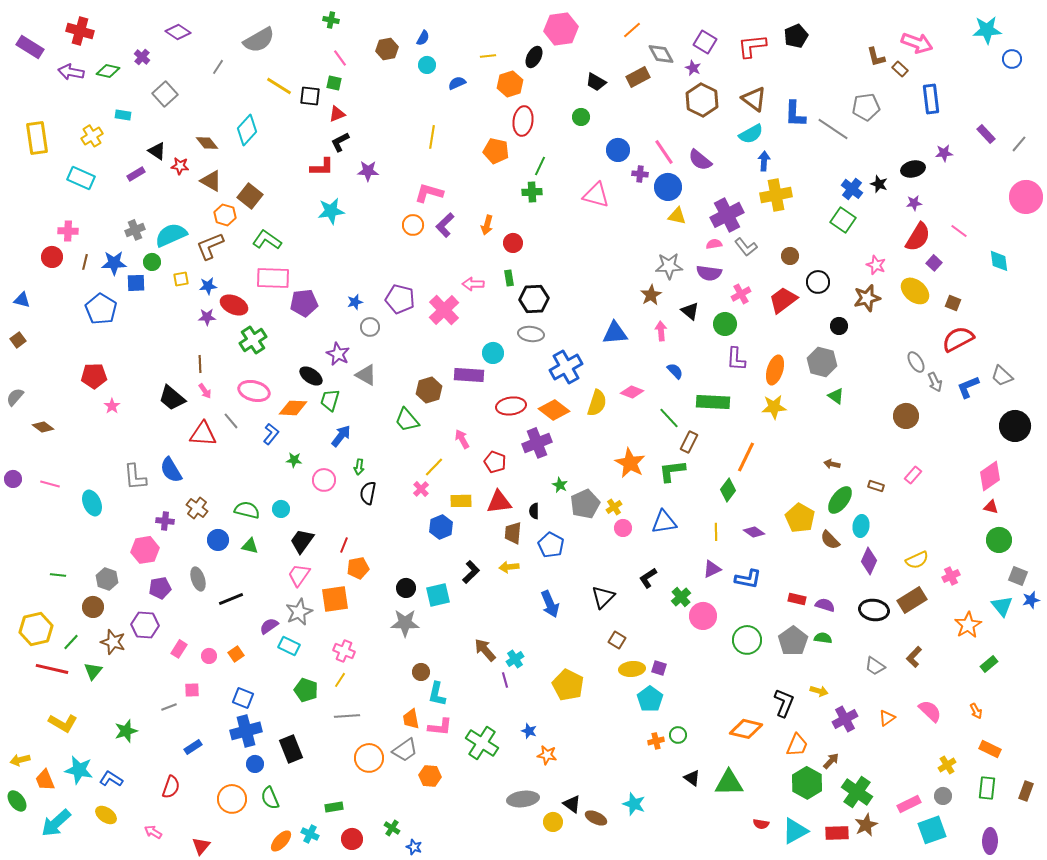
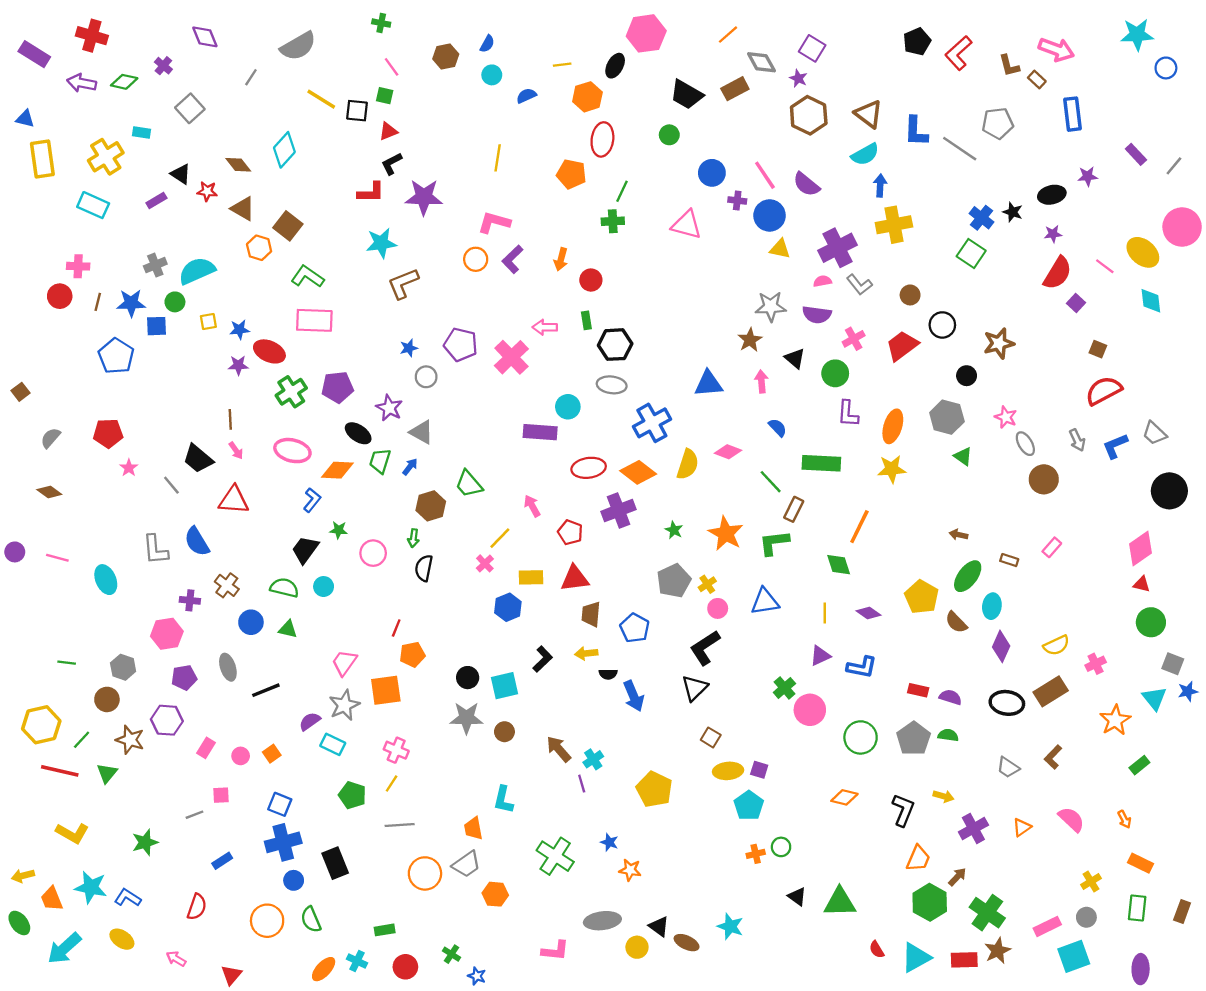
purple diamond: (178, 32) -> (205, 37), turned 35
red L-shape: (752, 46) -> (958, 53), moved, turned -36
black trapezoid: (596, 82) -> (687, 94), size x1.4
yellow cross: (92, 136) -> (106, 157), size x1.4
purple star: (368, 171) -> (424, 197), size x1.5
brown L-shape: (210, 246) -> (403, 283), moved
pink star: (876, 265) -> (1006, 417), moved
yellow ellipse: (915, 291) -> (1143, 252), moved
blue triangle: (22, 300) -> (25, 119), moved
purple pentagon: (304, 303) -> (337, 387), moved
gray ellipse: (916, 362) -> (1025, 444), moved
brown hexagon: (429, 390) -> (431, 506), moved
gray semicircle: (15, 397) -> (50, 438), moved
gray line: (231, 421) -> (171, 485), moved
blue arrow: (341, 436) -> (410, 467), moved, size x0.7
green star: (560, 485) -> (674, 530), moved
green diamond: (728, 490) -> (839, 565), turned -55
black semicircle: (534, 511) -> (608, 674), moved, turned -91
black trapezoid: (302, 541) -> (305, 550), moved
black L-shape: (648, 578) -> (705, 648), moved, size x1.5
brown circle: (421, 672) -> (504, 732), moved
pink L-shape: (440, 727) -> (555, 951), moved
orange diamond: (746, 729) -> (844, 797), moved, size x0.7
red semicircle: (761, 824) -> (877, 949), turned 49

